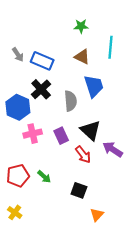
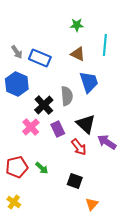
black cross: (41, 89) -> (44, 105), moved
blue hexagon: (18, 107) -> (17, 84), moved
pink cross: (33, 134) -> (31, 127), turned -30

